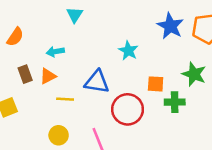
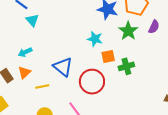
cyan star: (128, 51) -> (95, 39), moved
green star: (194, 74) -> (128, 31), moved, turned 30
blue triangle: (97, 82) -> (63, 67), turned 45

